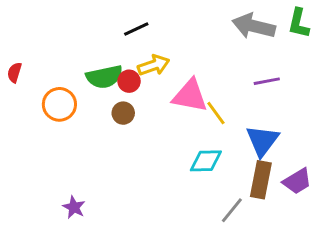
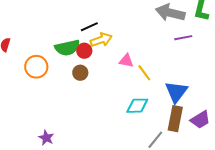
black line: (136, 29) -> (89, 27), moved
purple line: (267, 81) -> (183, 38), moved
pink triangle: (190, 96) -> (126, 61), size x0.6

